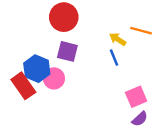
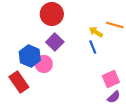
purple square: (67, 51) -> (55, 42), turned 30
red rectangle: (23, 86) -> (19, 82), moved

